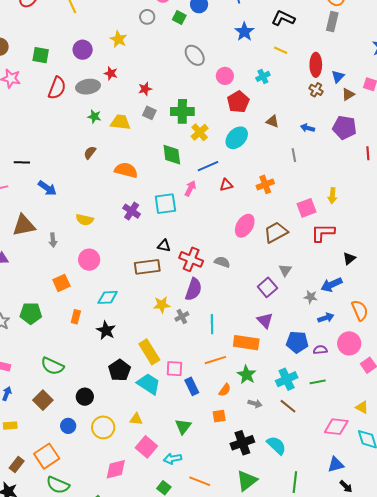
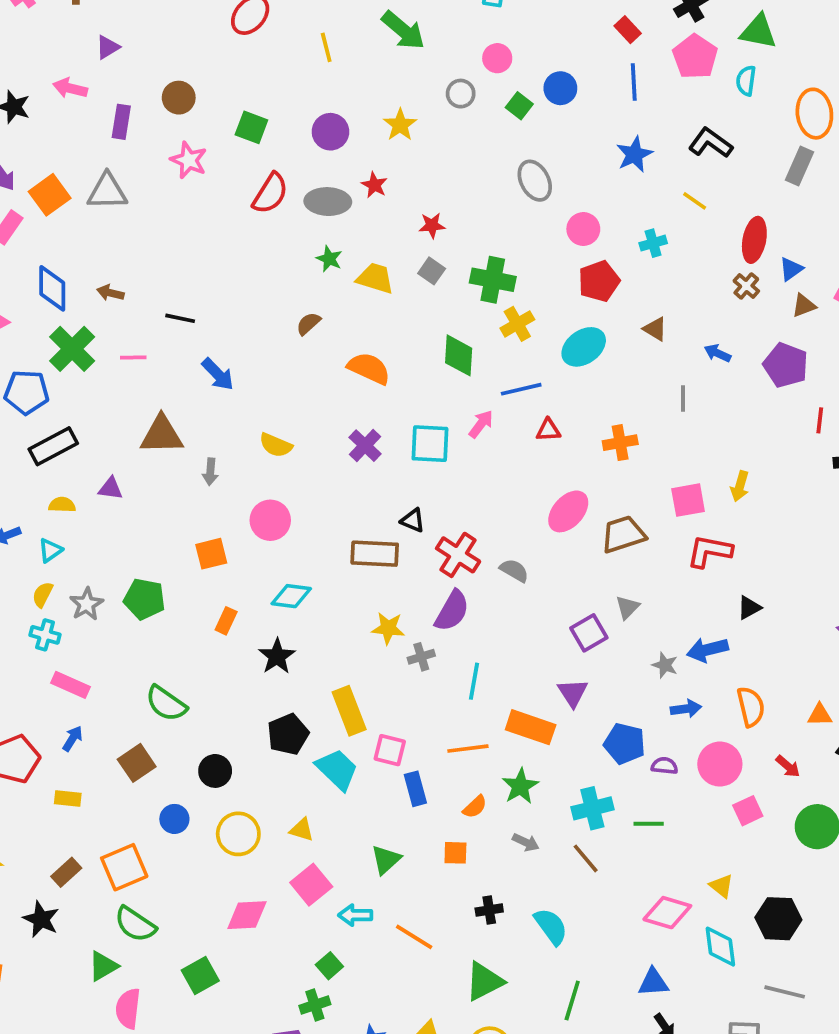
black cross: (242, 443) -> (489, 910), size x0.6
orange line: (200, 481) -> (414, 937), moved

